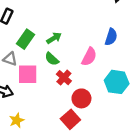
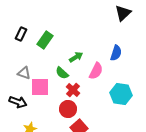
green arrow: (54, 38) -> (76, 57), moved
green rectangle: (25, 39) -> (45, 40), moved
red circle: (81, 98) -> (68, 109), moved

